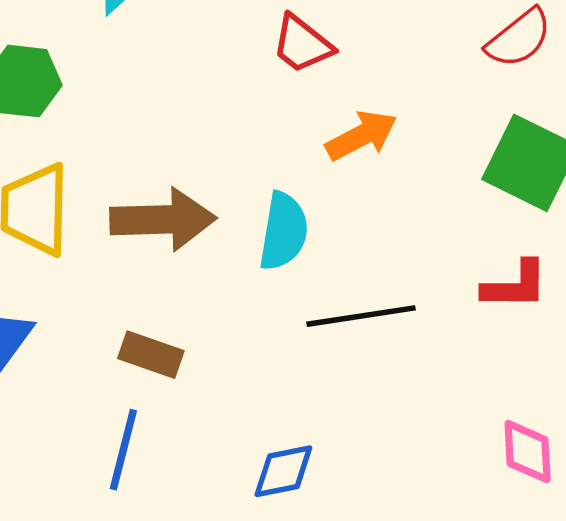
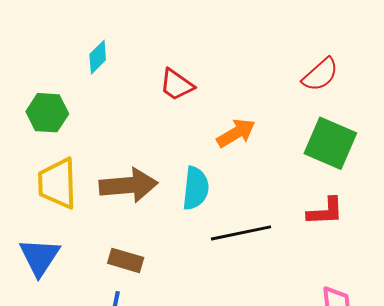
red trapezoid: (302, 44) -> (177, 85), moved

